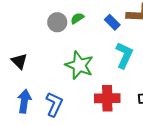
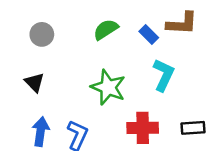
green semicircle: (77, 18) -> (106, 30), size x1.5
gray circle: (57, 22) -> (42, 34), moved

